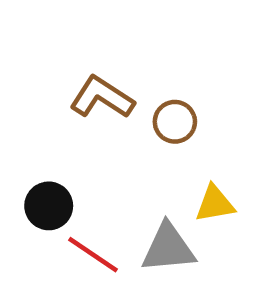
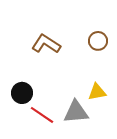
brown circle: (175, 122) -> (98, 41), moved

